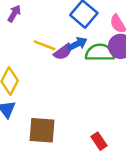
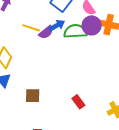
brown square: (42, 130) -> (33, 96), size x0.7

